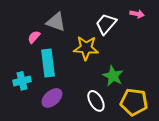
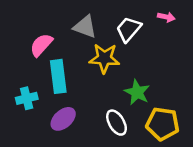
gray triangle: (56, 22) -> (85, 27), moved
pink semicircle: (34, 37) -> (41, 45), size x1.5

